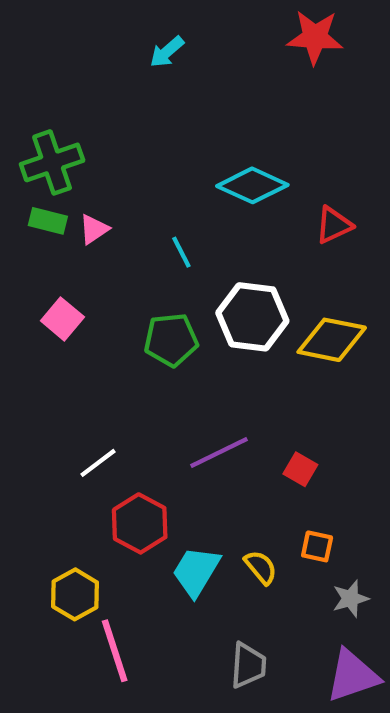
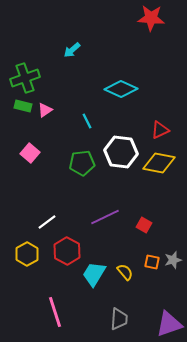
cyan arrow: (167, 52) -> (72, 50), moved
red triangle: (334, 225) -> (160, 130), moved
yellow hexagon: (75, 594) -> (27, 254), moved
gray star: (350, 599) -> (173, 260), moved

